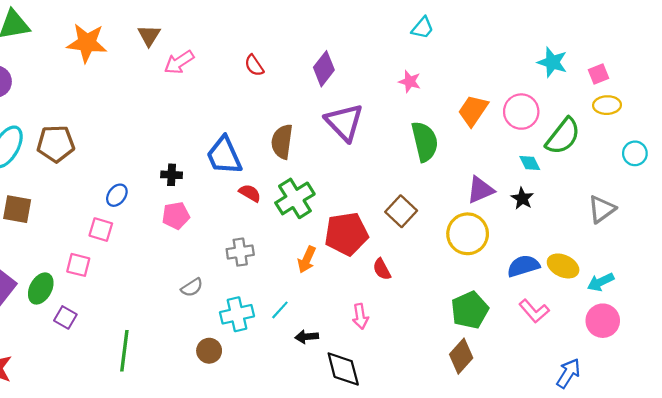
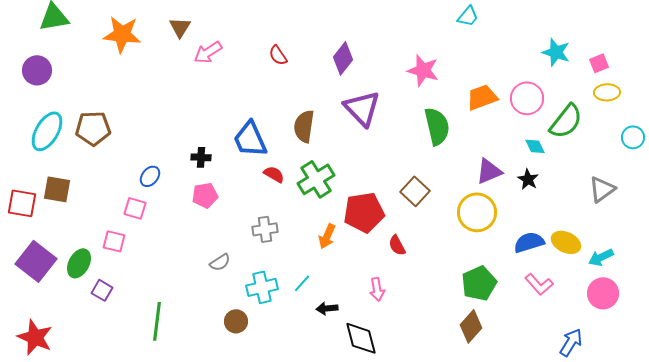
cyan trapezoid: (423, 28) -> (468, 16), moved
pink star: (410, 82) -> (423, 70), size x1.5
orange trapezoid: (473, 110) -> (482, 97), turned 36

